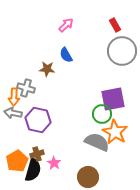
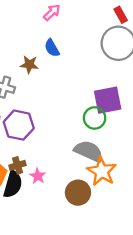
red rectangle: (115, 25) -> (121, 15), moved
orange star: (115, 132) -> (102, 171), moved

